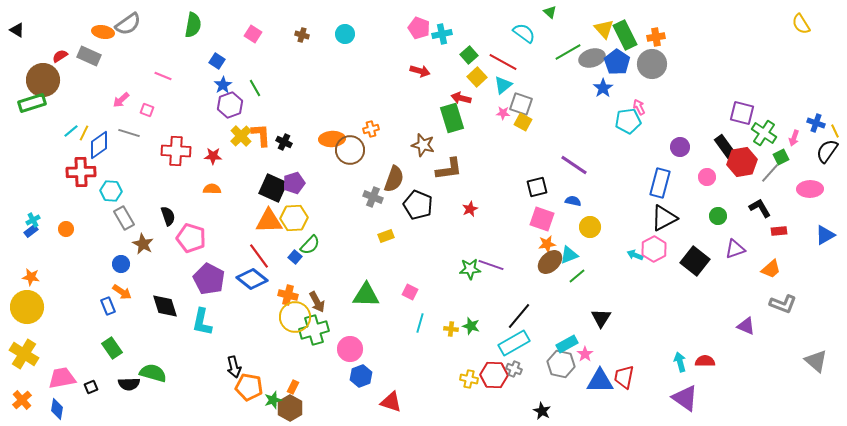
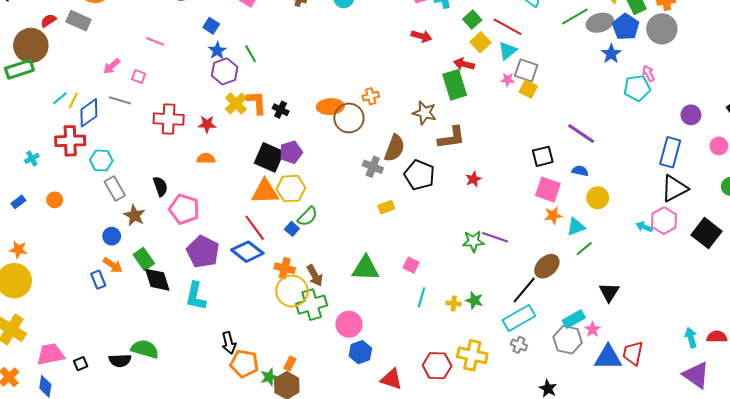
cyan cross: (33, 220) -> (32, 158), moved
brown ellipse: (550, 262) -> (547, 266), moved
green rectangle: (112, 348) -> (144, 259), moved
red hexagon: (494, 375) -> (437, 366), moved
yellow cross: (469, 379) -> (472, 355), size x1.6

